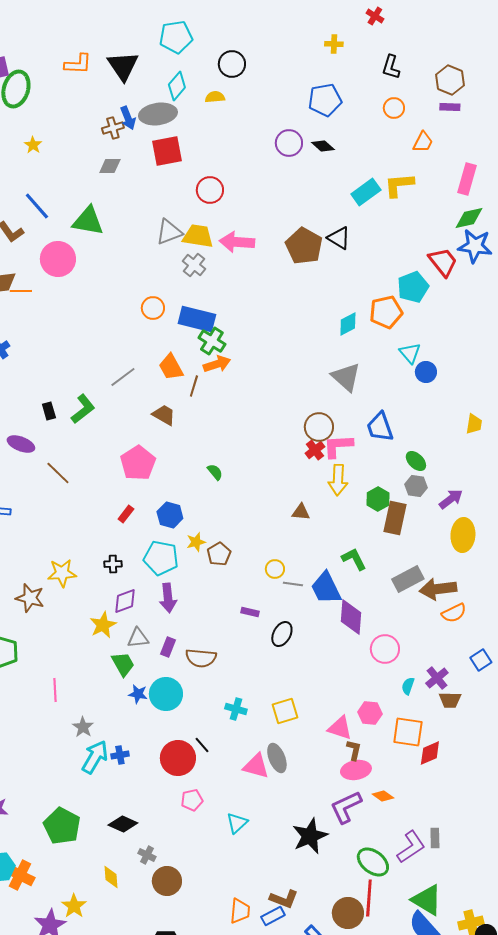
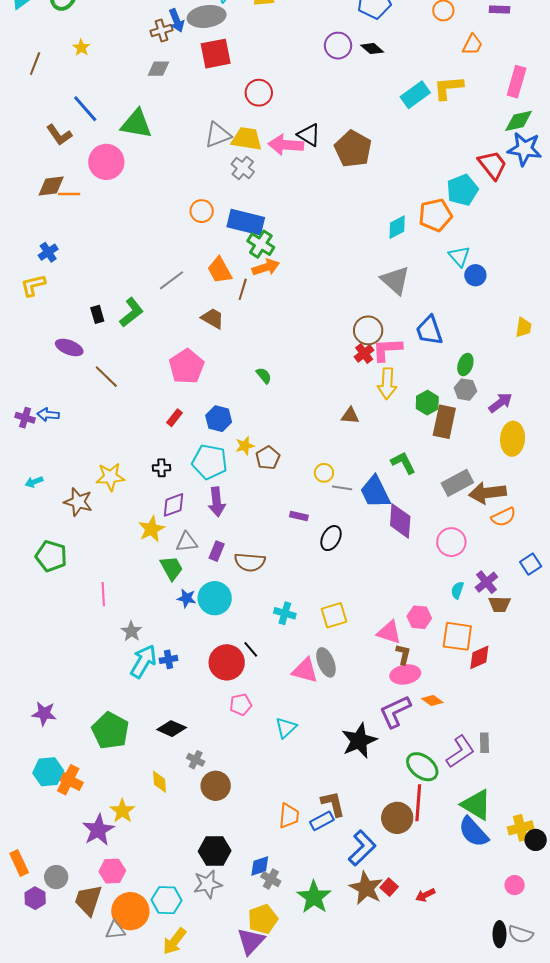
black triangle: (339, 238) -> (309, 135), moved
green ellipse: (416, 461) -> (465, 365), turned 65
pink circle: (385, 649) -> (451, 542), moved
brown L-shape: (284, 899) -> (333, 804), turned -124

